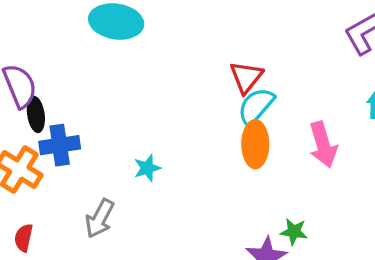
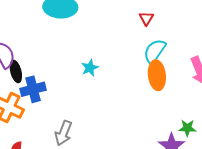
red triangle: (246, 77) -> (146, 18), moved, size x0.7
cyan star: (147, 168) -> (90, 68), moved

